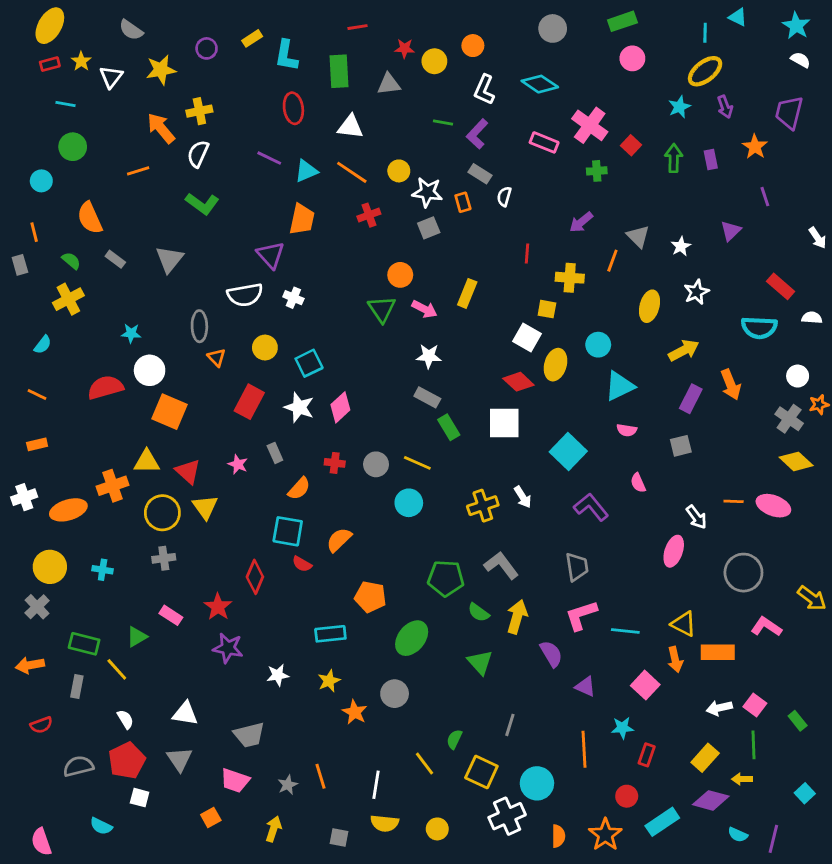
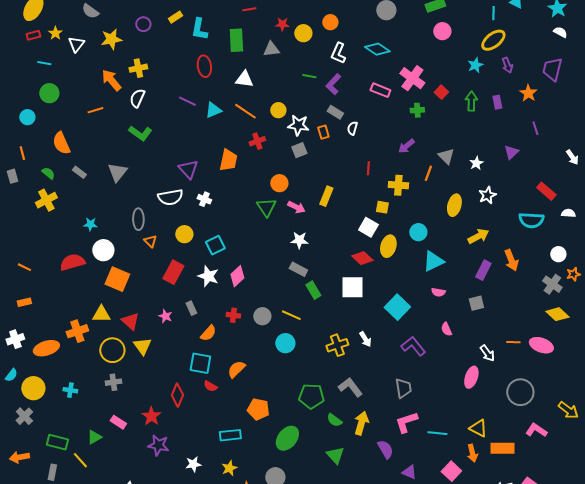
orange trapezoid: (302, 219) -> (228, 160), moved
cyan semicircle: (43, 345) -> (11, 375), moved

